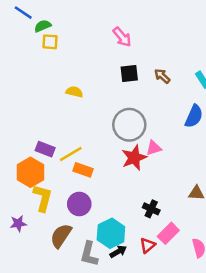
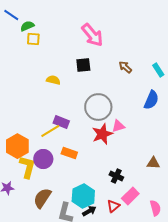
pink arrow: (122, 37) -> (92, 35), size x1.4
black square: (129, 74) -> (83, 65), moved
purple rectangle: (45, 149) -> (61, 122), moved
orange rectangle: (83, 170) -> (69, 153), moved
purple circle: (79, 204) -> (43, 159), moved

